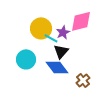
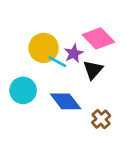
pink diamond: (81, 21) -> (98, 38), turned 60
black triangle: (61, 51) -> (93, 70), moved

